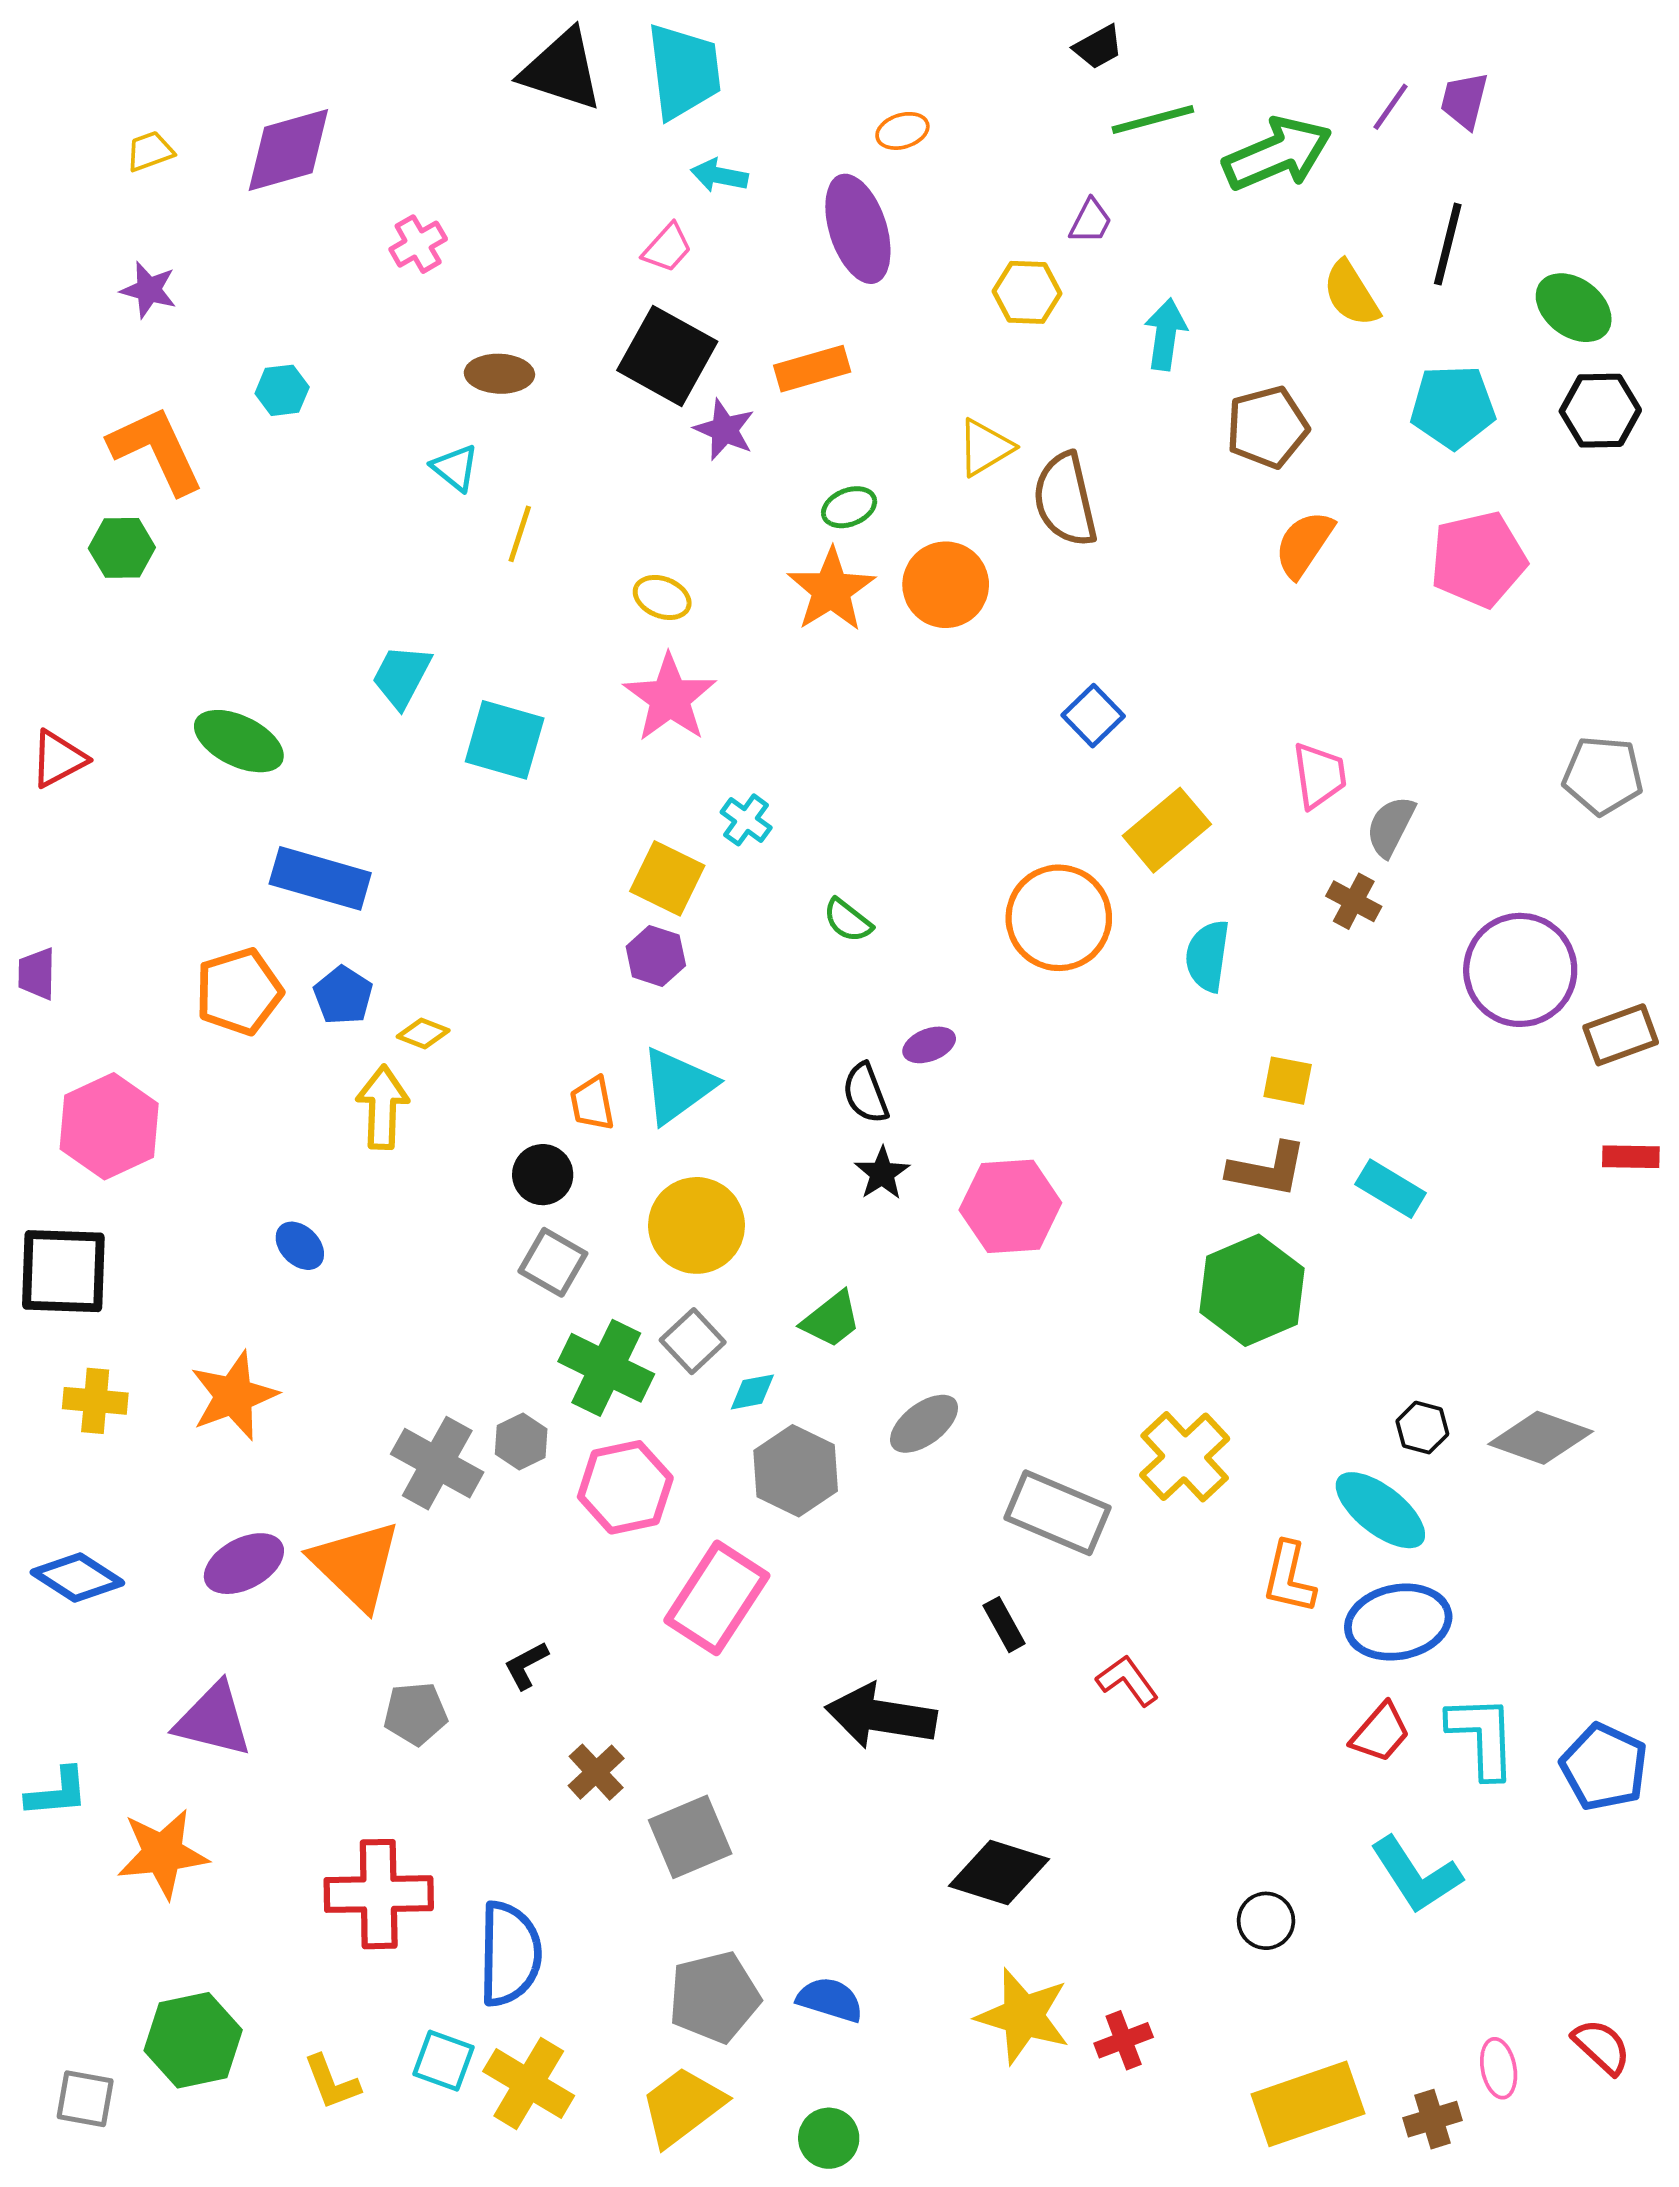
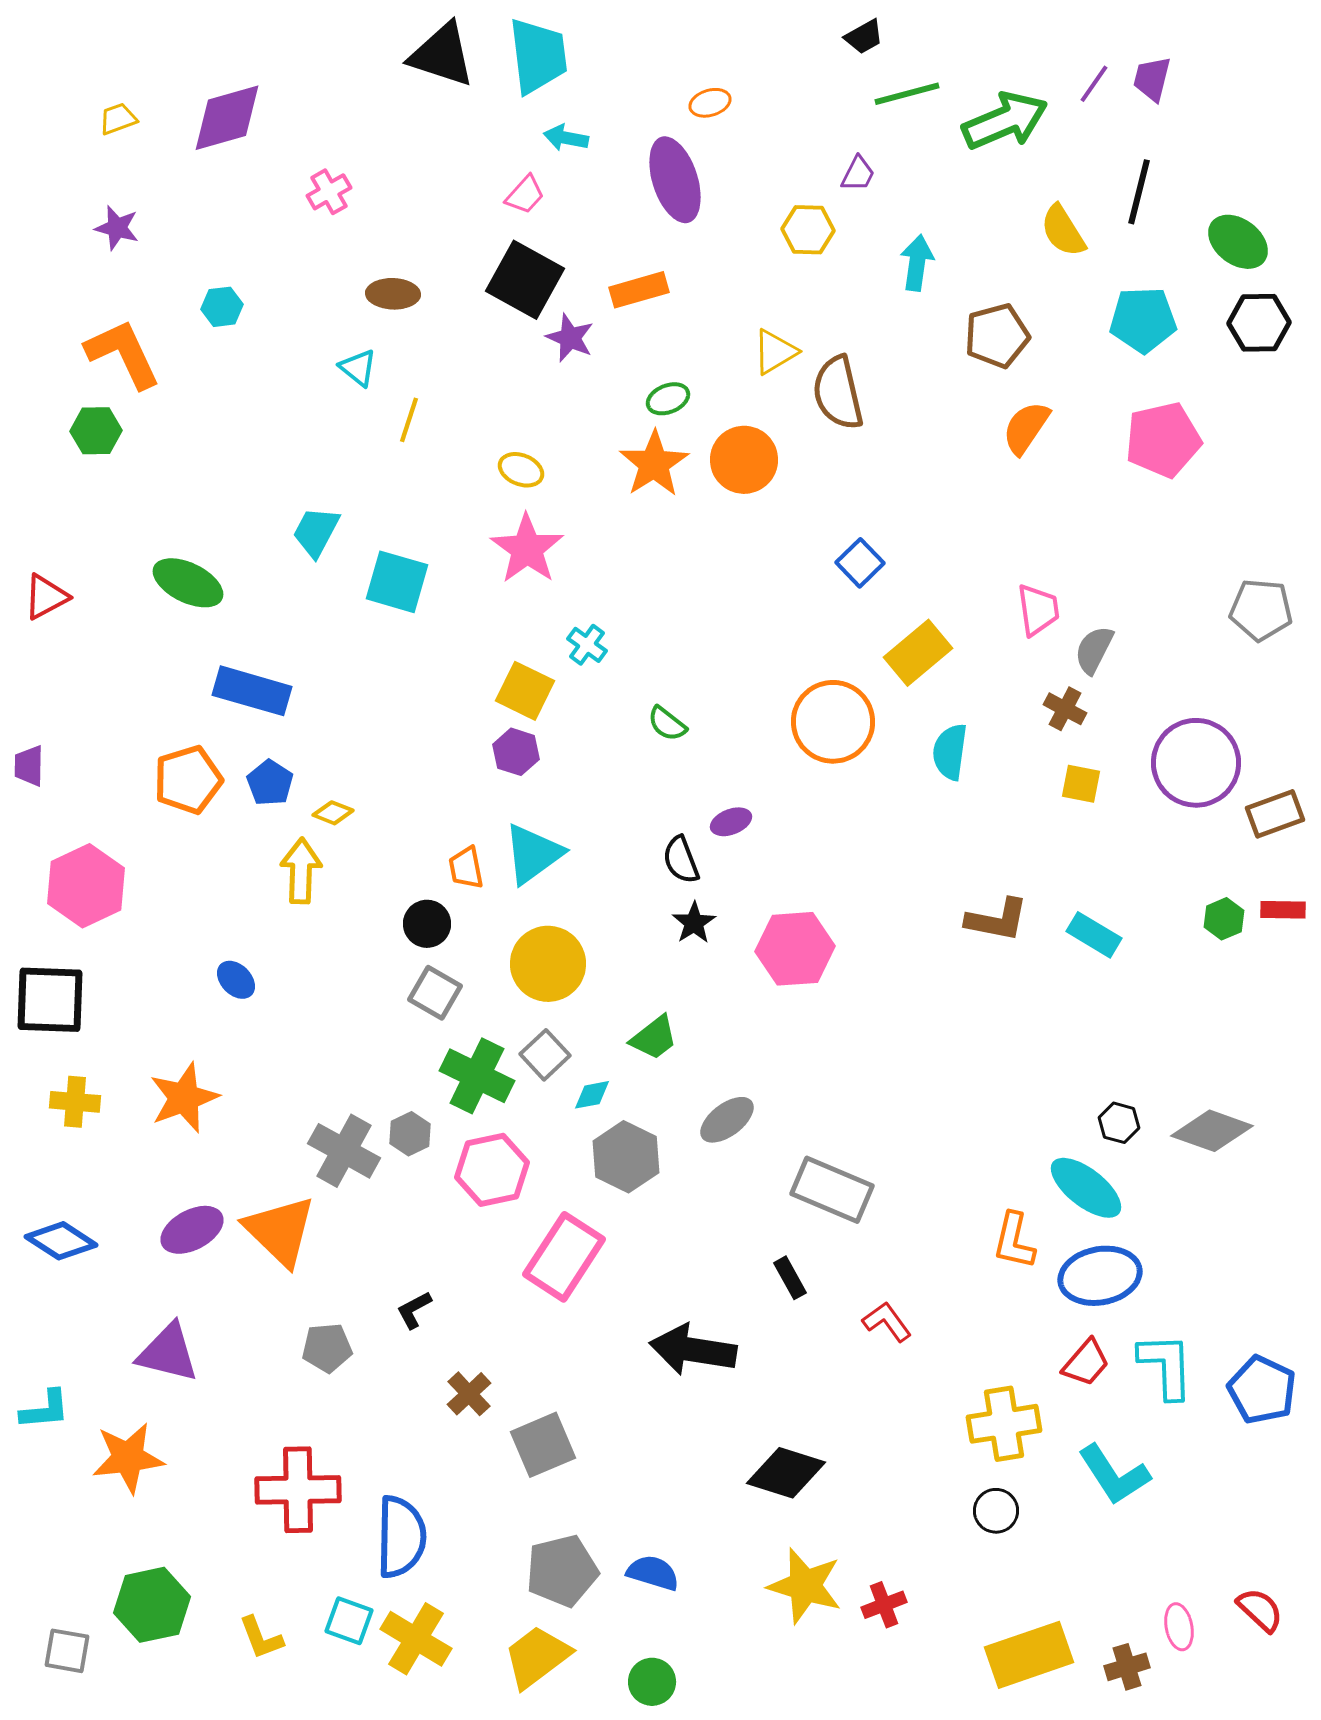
yellow square: (1288, 1081) -> (1081, 784), moved
green hexagon: (1252, 1290) -> (1224, 919), moved, size x0.5
yellow cross: (1185, 1457) -> (1004, 1424), moved, turned 34

